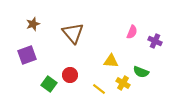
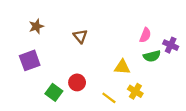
brown triangle: (73, 33) -> (80, 36), size x0.6
green semicircle: (141, 72) -> (152, 56), moved, turned -35

